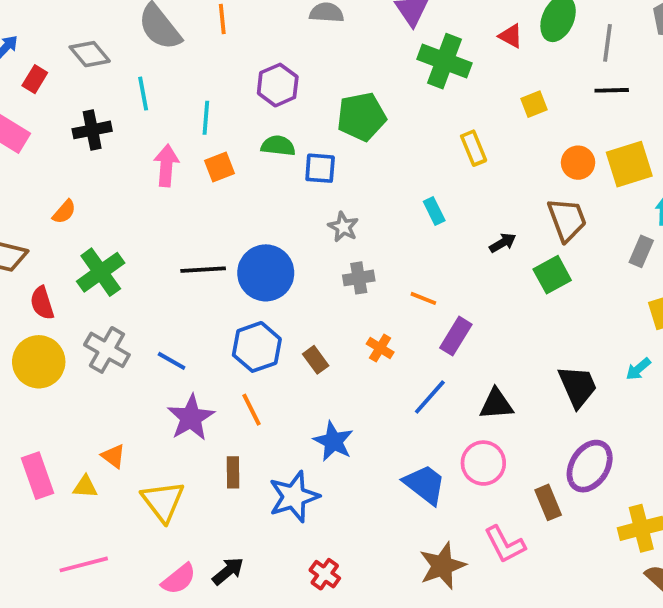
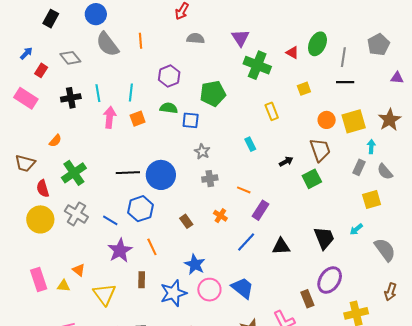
cyan line: (143, 94) -> (98, 93), moved
blue hexagon: (257, 347) -> (140, 209), moved
pink circle: (483, 463) -> (209, 290), moved

